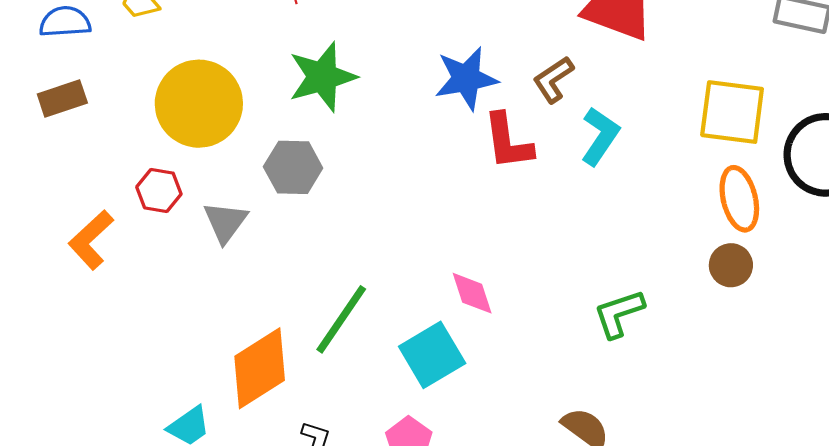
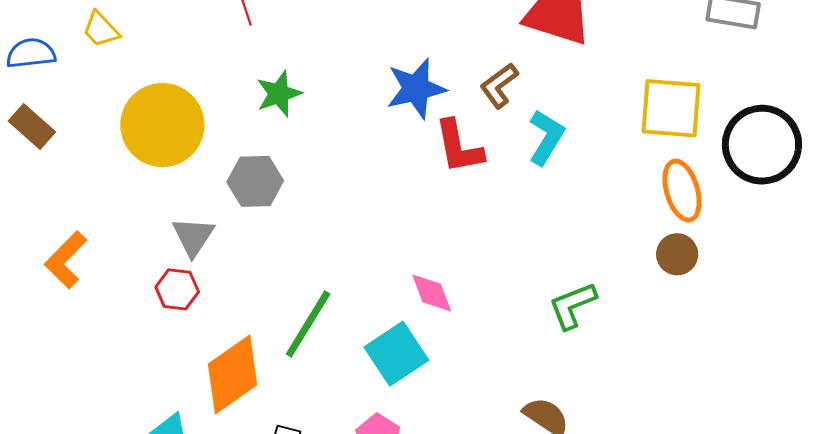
green star: (322, 77) -> (279, 94), size x0.7
brown rectangle: (62, 99) -> (32, 127), turned 63
red hexagon: (159, 190) -> (177, 289), moved

